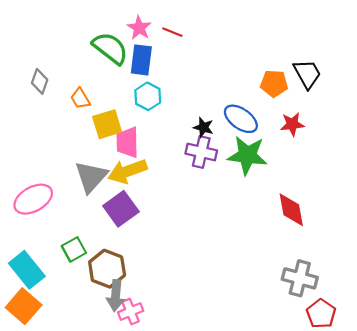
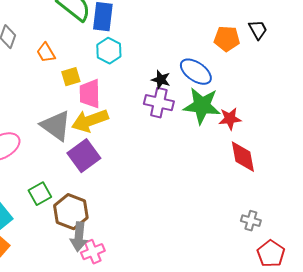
black trapezoid: (307, 74) -> (258, 30), size x0.7
yellow square: (107, 124) -> (71, 77), size x0.7
red star: (292, 124) -> (230, 119), moved
gray triangle: (91, 177) -> (56, 126), turned -36
gray cross: (300, 278) -> (251, 221), size x0.6

